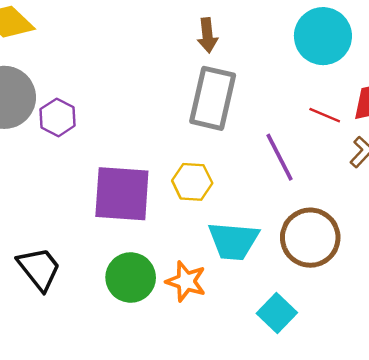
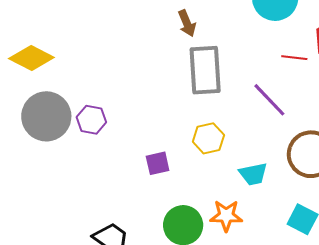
purple square: (122, 194) -> (158, 163), size x0.5
cyan trapezoid: (234, 241) -> (253, 174), size x0.7

